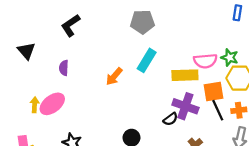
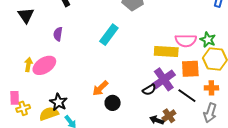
cyan rectangle: (147, 60) -> (109, 35), moved
orange arrow: (114, 76) -> (100, 88), moved
purple cross: (185, 106) -> (164, 79), turned 30
black line: (218, 110) -> (187, 96), moved, turned -36

